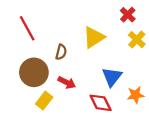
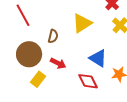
blue triangle: (112, 77) -> (98, 58), turned -36

